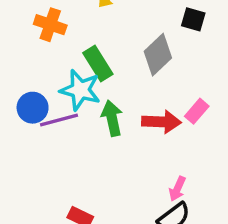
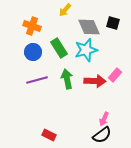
gray diamond: (158, 55) -> (89, 27), moved, turned -70
cyan star: (80, 90) -> (86, 50), moved, turned -30
blue circle: (33, 108) -> (33, 52), moved

